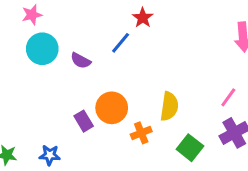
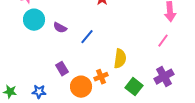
blue line: (121, 43) -> (87, 37), moved
pink line: (228, 97) -> (163, 41), moved
orange circle: (112, 108) -> (81, 87), moved

